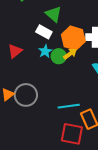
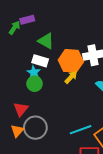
red triangle: (15, 51) -> (21, 109), moved
cyan star: (45, 51) -> (34, 72), moved
green circle: (59, 56) -> (35, 84), moved

